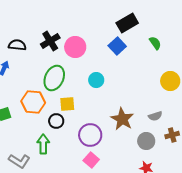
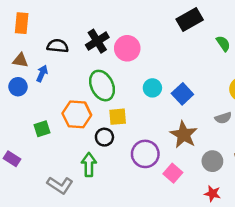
blue square: (117, 46) -> (182, 94), moved
green ellipse: (54, 78) -> (102, 86), turned -50
gray semicircle: (155, 116) -> (223, 118), moved
pink square: (91, 160) -> (173, 173), moved

